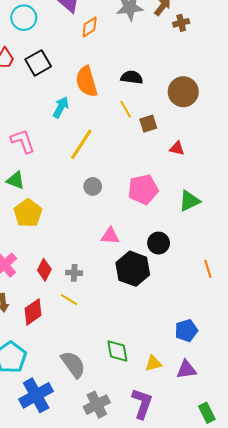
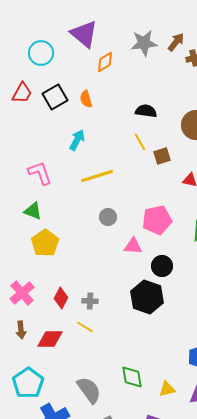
orange semicircle: (87, 81) -> (86, 99), moved, size x0.6
yellow line: (81, 144) -> (97, 176), turned 40
pink triangle: (110, 236) -> (133, 246), moved
black circle: (159, 243) -> (162, 266), moved
red diamond: (33, 312) -> (50, 339), turned 36

